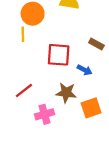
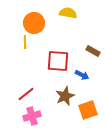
brown star: (66, 93) -> (65, 96), turned -30
pink cross: (44, 114) -> (32, 116), moved

